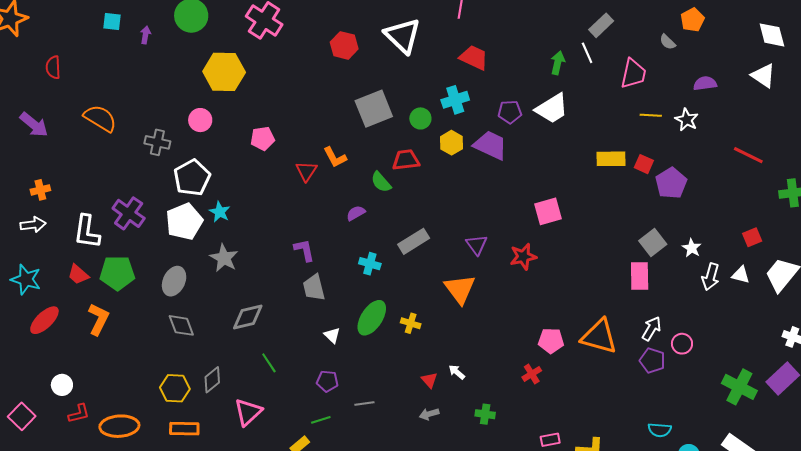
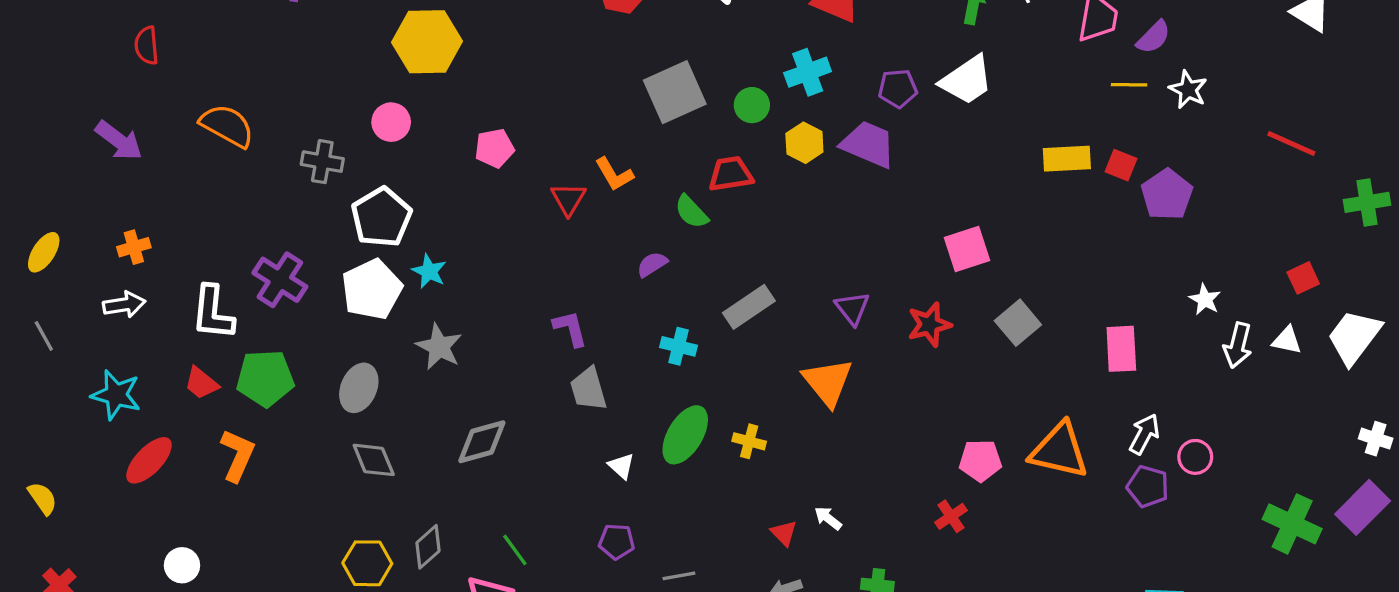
purple semicircle: (705, 83) -> (1154, 37), moved, turned 145
gray square: (653, 242) -> (1018, 323), moved
green line: (269, 363) -> (515, 550), moved

